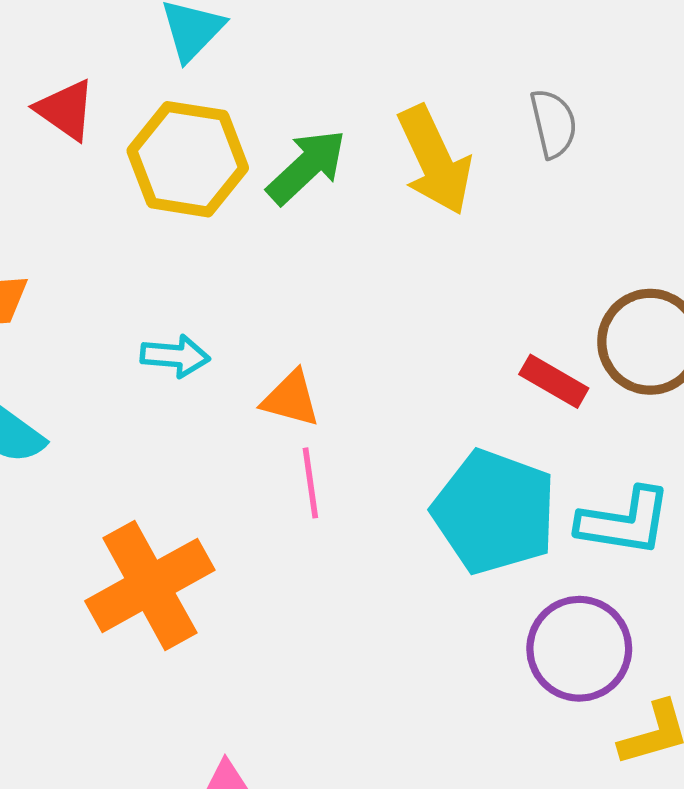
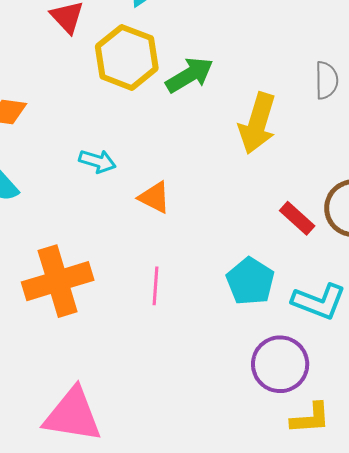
yellow arrow: (435, 160) -> (257, 123), moved, turned 30
pink line: (310, 483) -> (156, 286), moved
cyan pentagon: (494, 512) -> (250, 281), size x0.7

